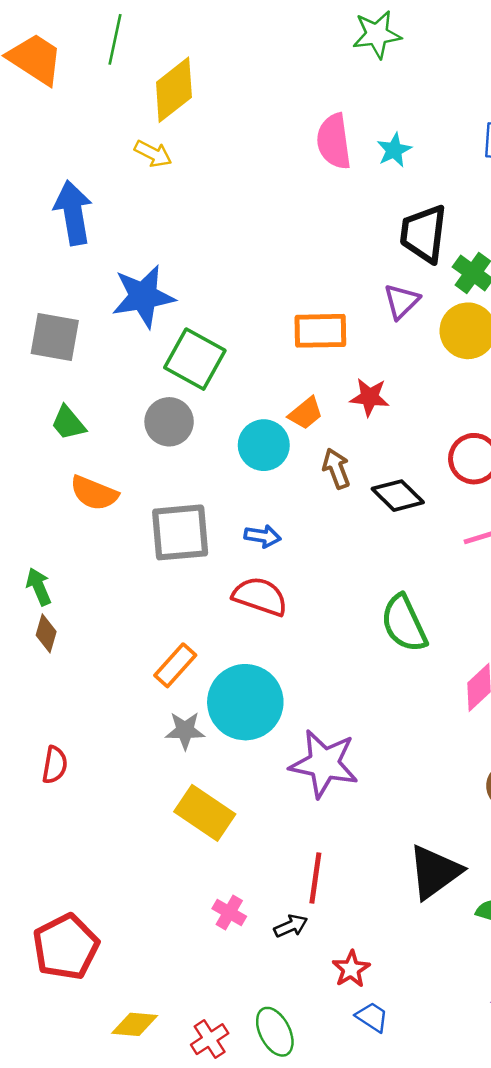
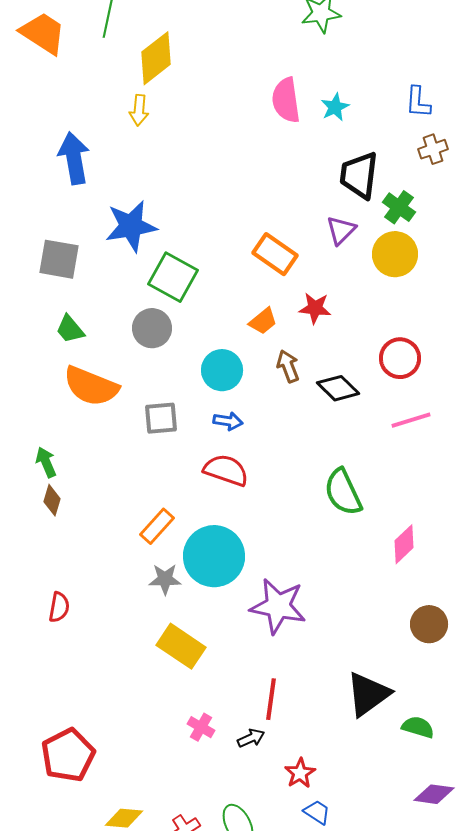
yellow arrow: (153, 154) -> (139, 110), turned 68
orange rectangle: (320, 331) -> (275, 254), turned 36
cyan circle: (264, 445) -> (222, 370), moved
orange semicircle: (94, 493) -> (91, 386), size x1.4
gray square: (180, 532) -> (161, 418), size x0.7

